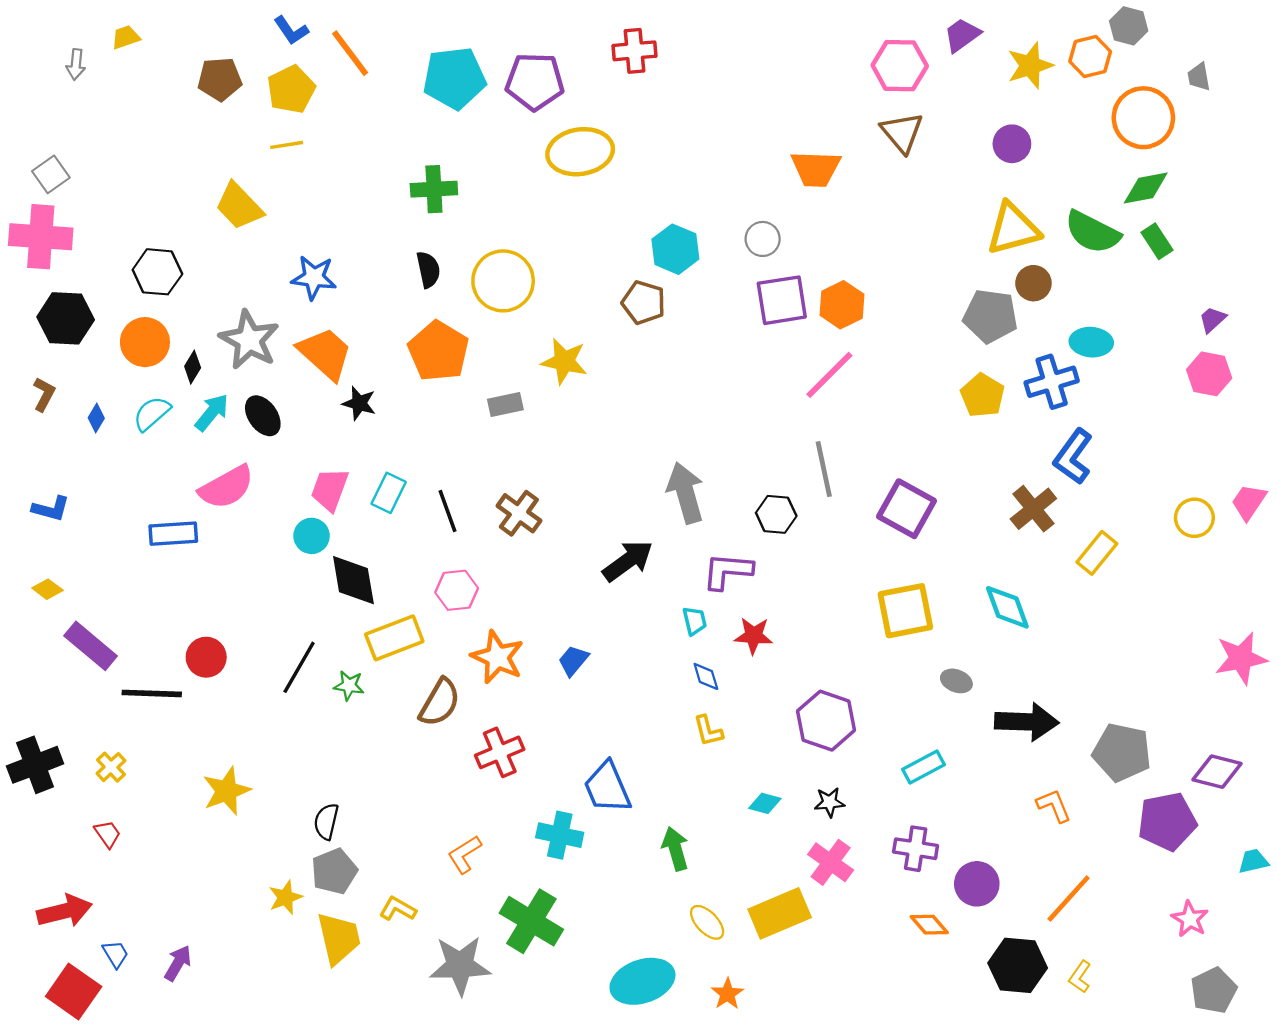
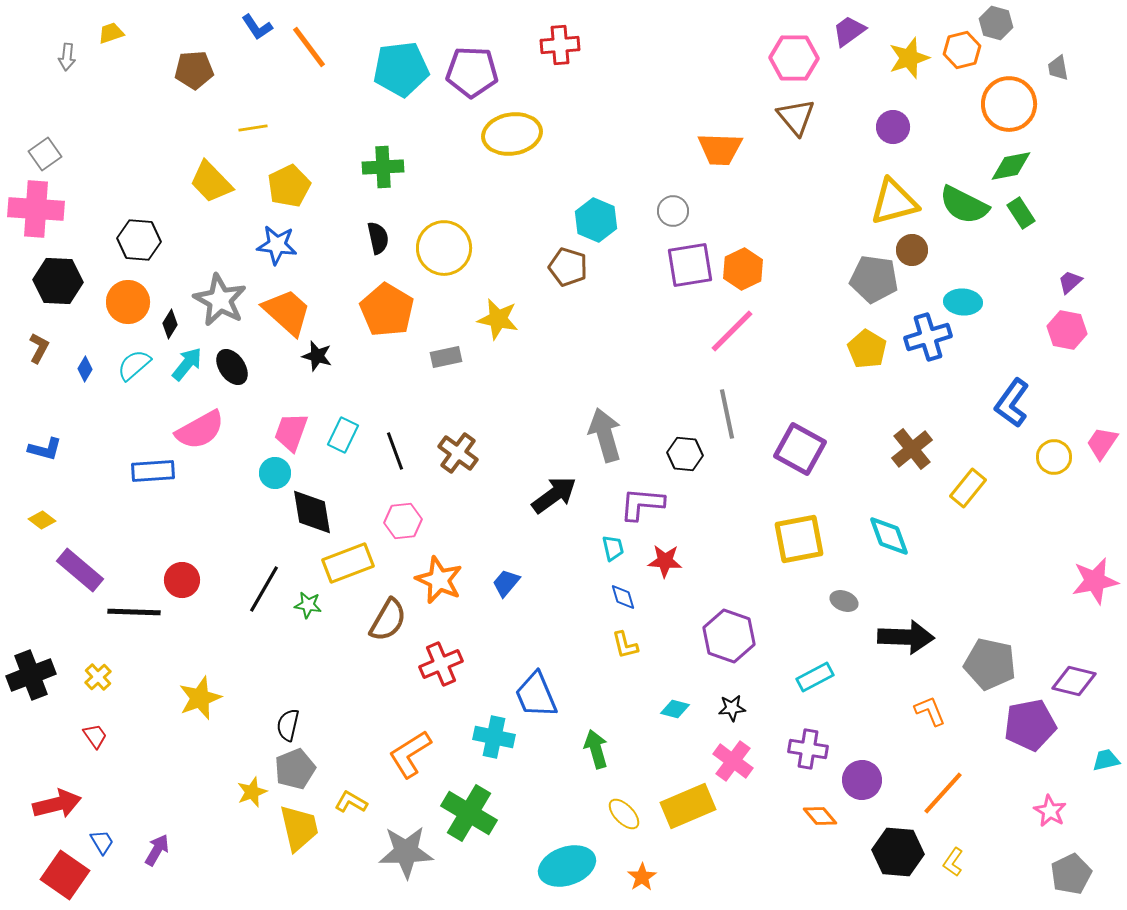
yellow pentagon: (291, 89) -> (289, 186), moved
blue L-shape: (1073, 457) -> (1012, 403), moved
orange L-shape: (465, 854) -> (410, 754), size x1.4

